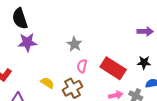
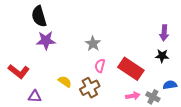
purple arrow: (145, 31) -> (164, 33), turned 91
black star: (144, 63) -> (162, 56), moved

